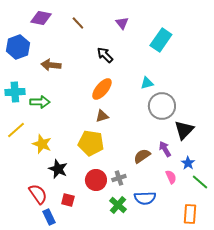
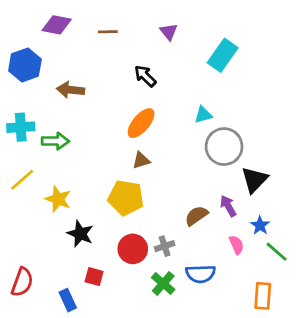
brown line: (78, 23) -> (108, 32), turned -48
red semicircle: (38, 194) -> (22, 282), moved, turned 55

